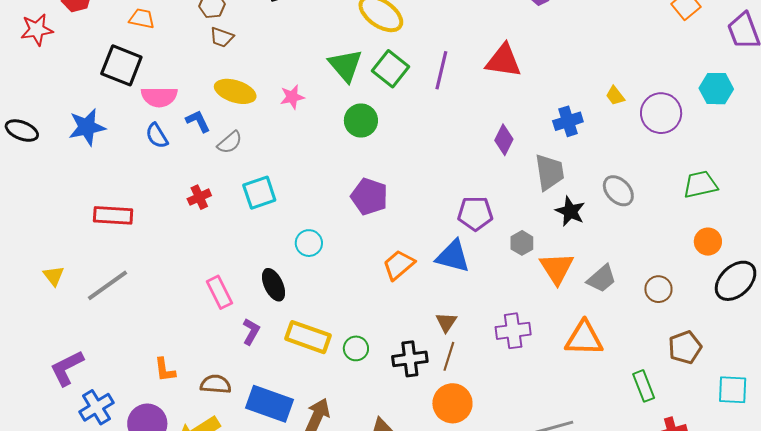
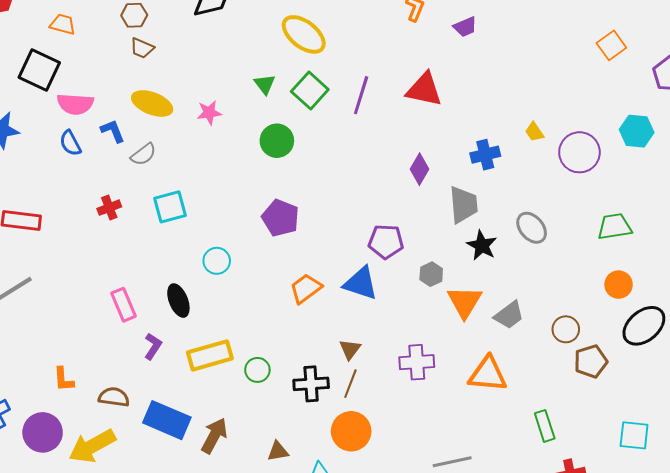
green triangle: (345, 65) -> (265, 84), size x0.6
yellow rectangle: (308, 337) -> (210, 355), turned -39
brown pentagon: (685, 347) -> (591, 361), moved

